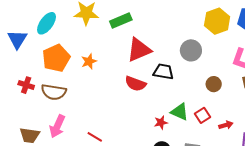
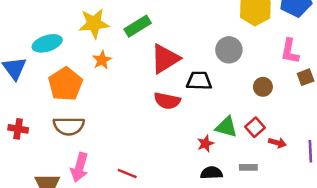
cyan ellipse: (46, 23) -> (47, 43), turned 45
orange star: (89, 61) -> (102, 60), moved
red cross: (26, 85) -> (18, 129), moved
red arrow: (226, 125) -> (277, 143), moved, turned 40

